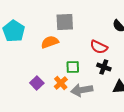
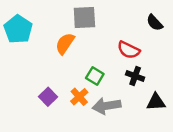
orange semicircle: (50, 42) -> (65, 44), turned -36
green square: (73, 67) -> (95, 76), turned 32

